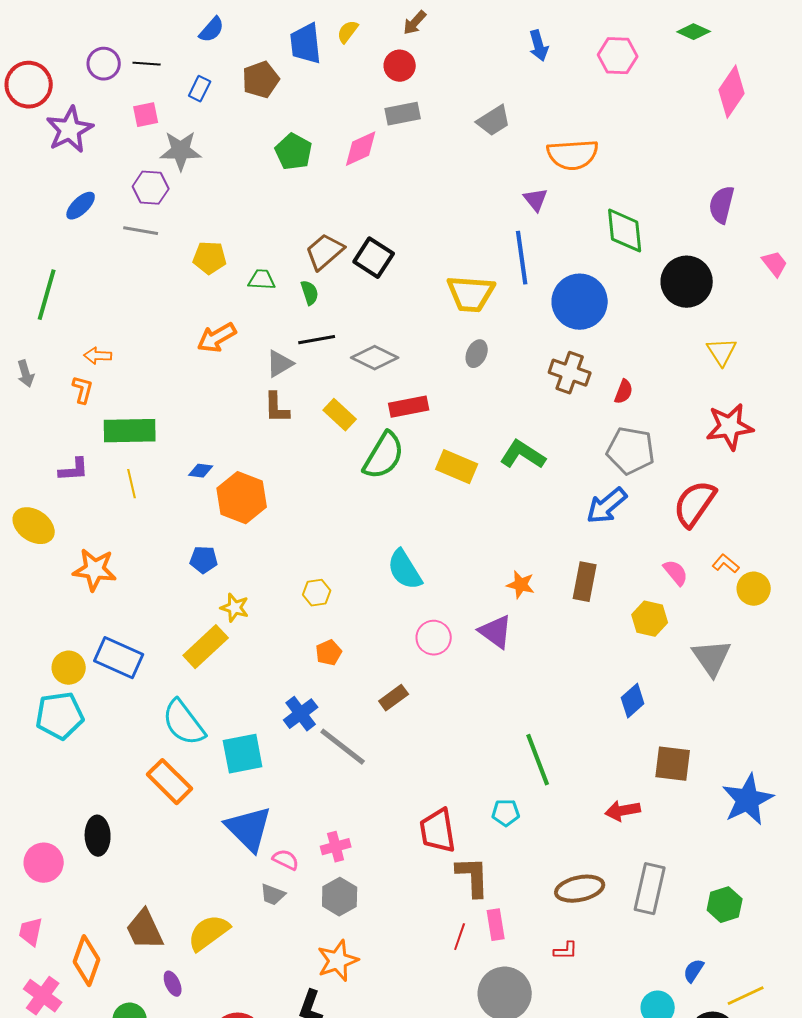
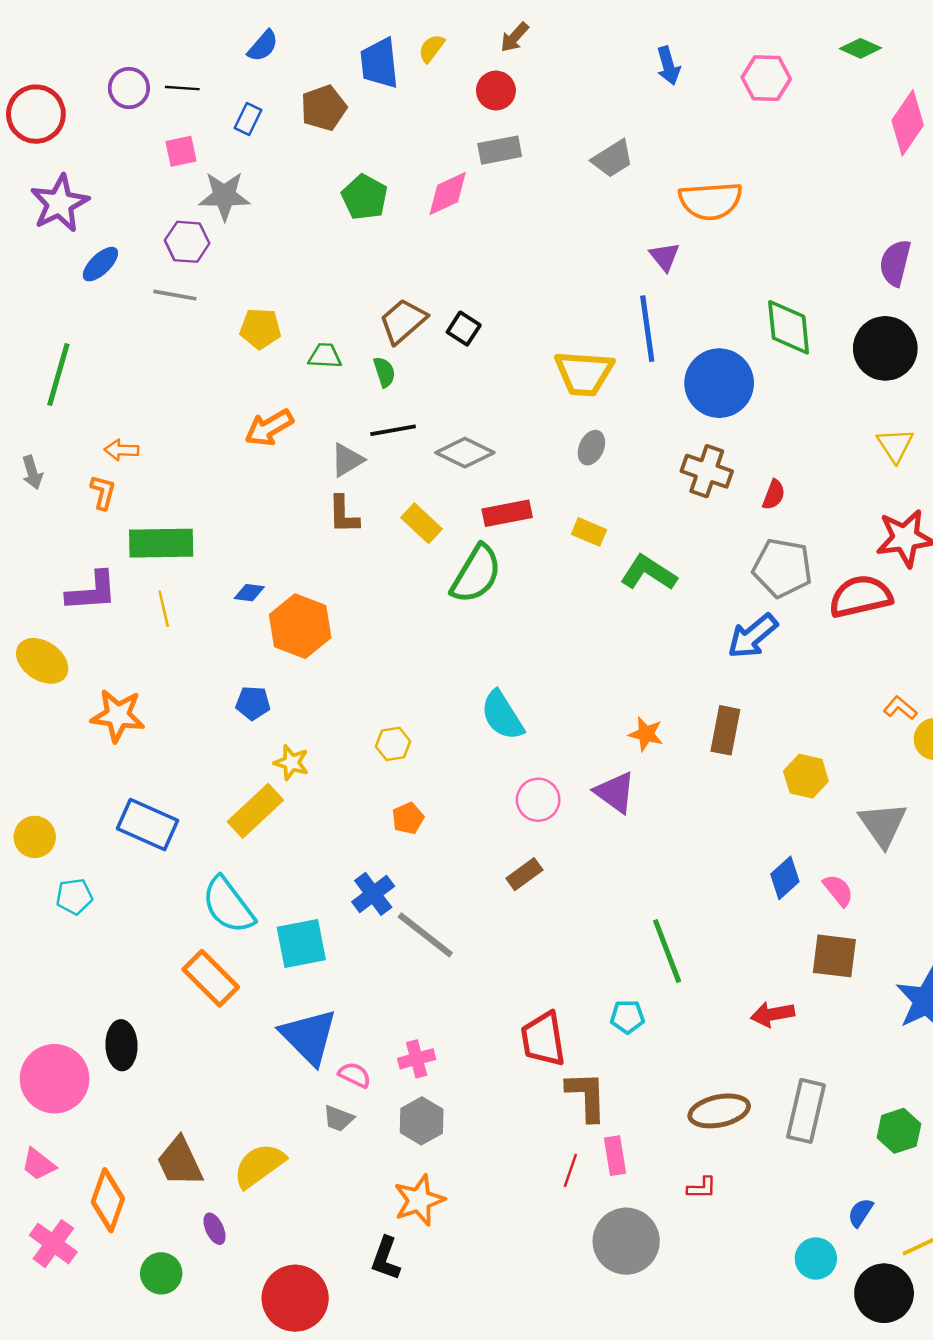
purple star: (70, 130) -> (60, 203), moved
green diamond: (625, 231) -> (789, 327), moved
black square: (374, 258) -> (464, 329), size x0.7
black circle: (687, 282) -> (885, 348), moved
yellow rectangle: (457, 467) -> (589, 532), moved, size x0.7
purple L-shape: (74, 470) -> (92, 591), size x1.4
red semicircle: (695, 504) -> (860, 596), moved, turned 42
pink semicircle: (676, 573) -> (838, 890), moved
yellow circle: (69, 668) -> (35, 837), moved
brown rectangle: (394, 698) -> (524, 874), moved
cyan pentagon: (60, 716) -> (74, 896), size x0.6
pink circle: (44, 863) -> (55, 1079), size x1.4
pink trapezoid: (31, 932) -> (38, 1164), turned -64

